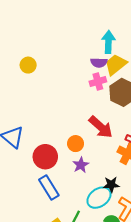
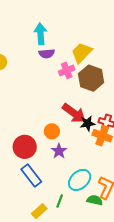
cyan arrow: (108, 42) -> (41, 34), moved
purple semicircle: (99, 63) -> (47, 54), moved
black star: (111, 185) -> (88, 123), moved

